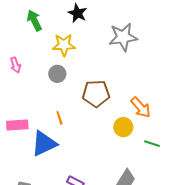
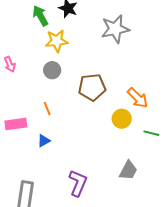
green arrow: (34, 20) -> (40, 16), moved
orange line: (59, 118) -> (47, 108), moved
blue triangle: (44, 144) -> (44, 141), size x0.5

